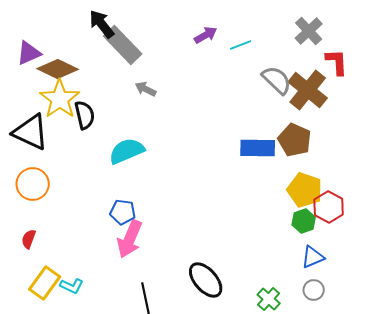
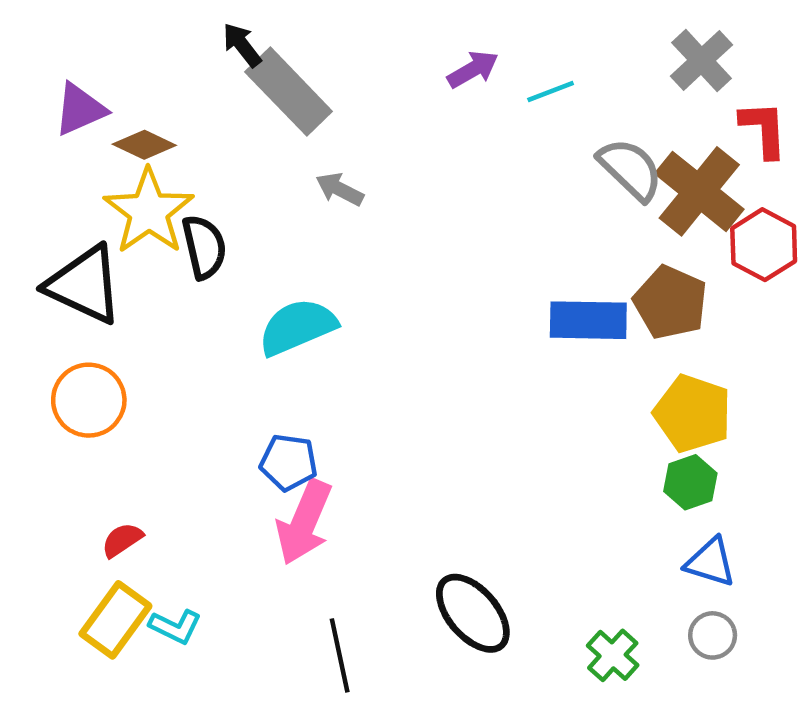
black arrow: (102, 24) -> (242, 45), size x0.7
brown diamond: (58, 69) -> (144, 145), size x0.7
red hexagon: (329, 207) -> (764, 245), moved
red semicircle: (29, 239) -> (122, 540), moved, turned 36
blue triangle: (313, 257) -> (710, 562), turned 40

